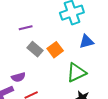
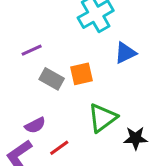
orange square: (55, 50) -> (82, 74), turned 35
green triangle: (76, 73) -> (103, 118), moved

